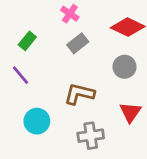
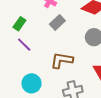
purple line: (20, 75) -> (24, 45), moved

